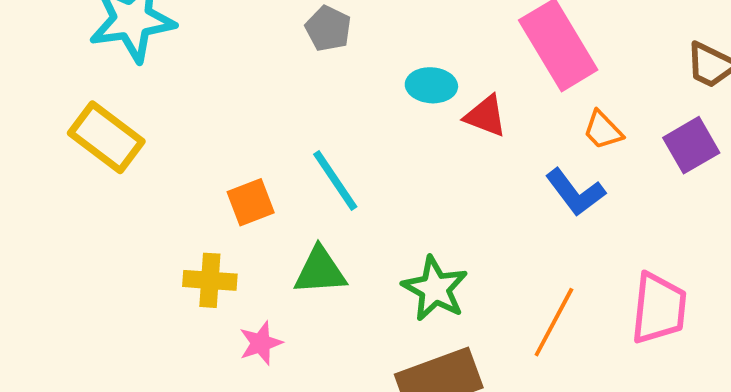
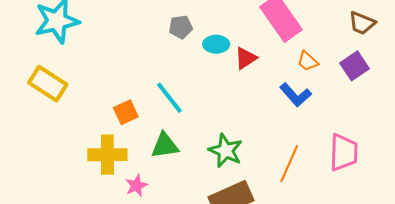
gray pentagon: (328, 29) -> (181, 27), moved, turned -30
red triangle: (486, 116) -> (246, 58), turned -50
yellow cross: (210, 280) -> (107, 155), size x1.4

